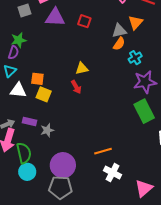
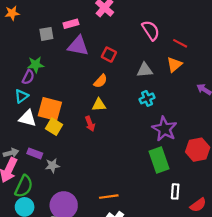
orange triangle: (136, 22) -> (174, 65), moved
orange semicircle: (119, 44) -> (101, 81), moved
cyan cross: (135, 58) -> (147, 98), moved
orange square: (37, 79) -> (50, 109), size x1.6
purple star: (145, 82) -> (164, 129), turned 30
green semicircle: (24, 153) -> (24, 186), turned 30

